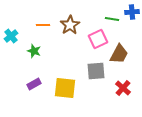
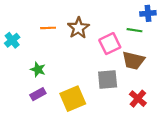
green line: (112, 19) -> (135, 30), moved
green star: (34, 51) -> (38, 69), moved
brown trapezoid: (119, 54) -> (133, 60), turned 75
yellow square: (65, 88) -> (73, 99), turned -30

